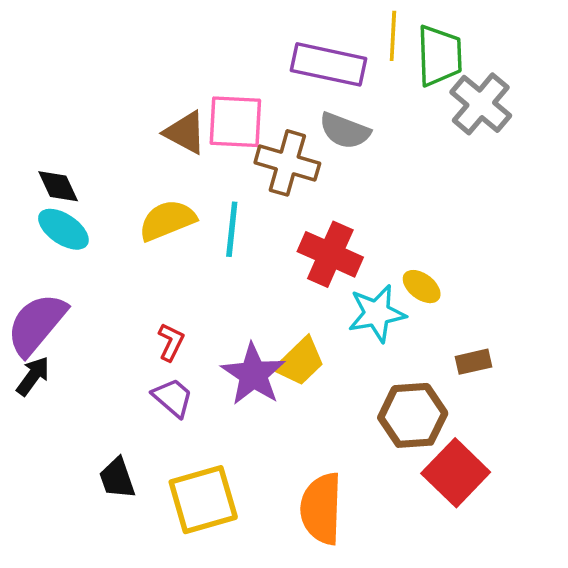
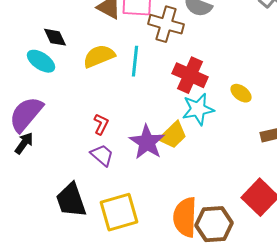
black diamond: (58, 186) -> (55, 37), moved
cyan star: (377, 313) -> (198, 109), moved
brown hexagon: (413, 415) -> (214, 224), moved
black trapezoid: (117, 478) -> (71, 200), size x1.5

